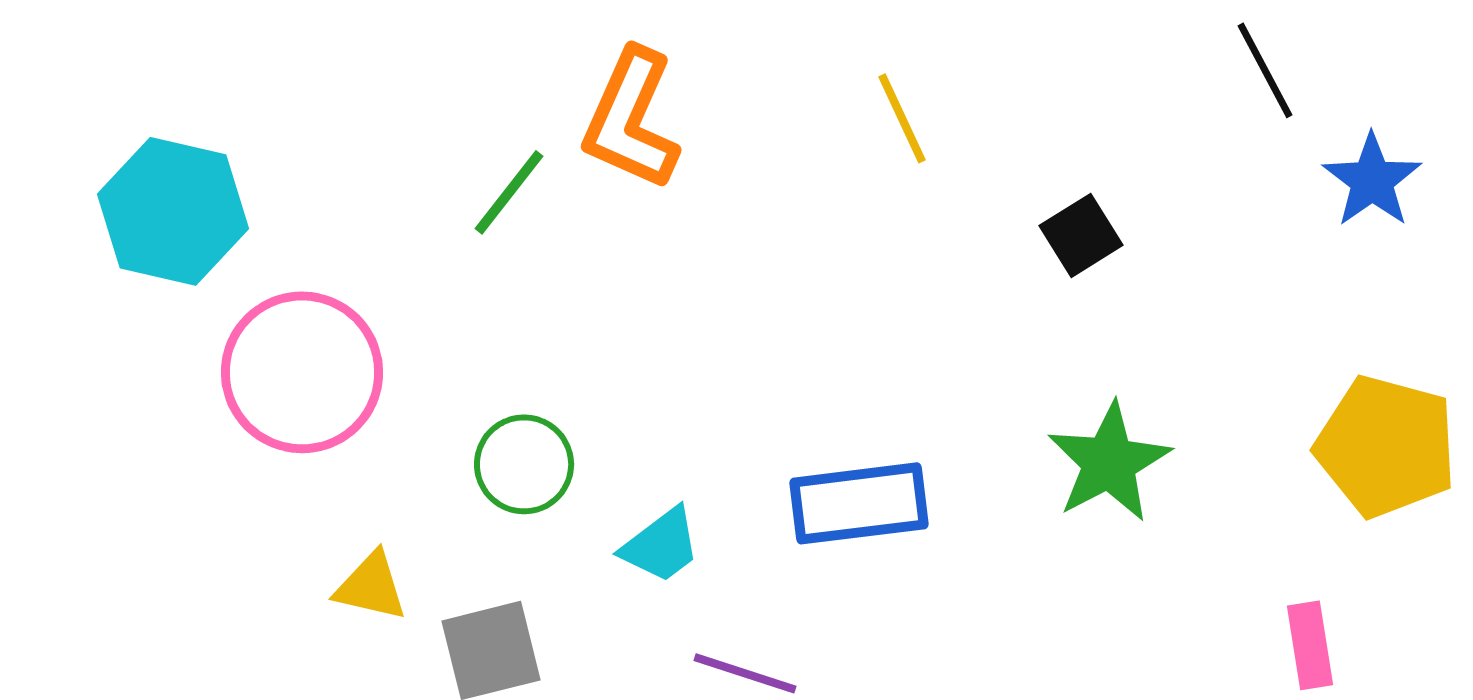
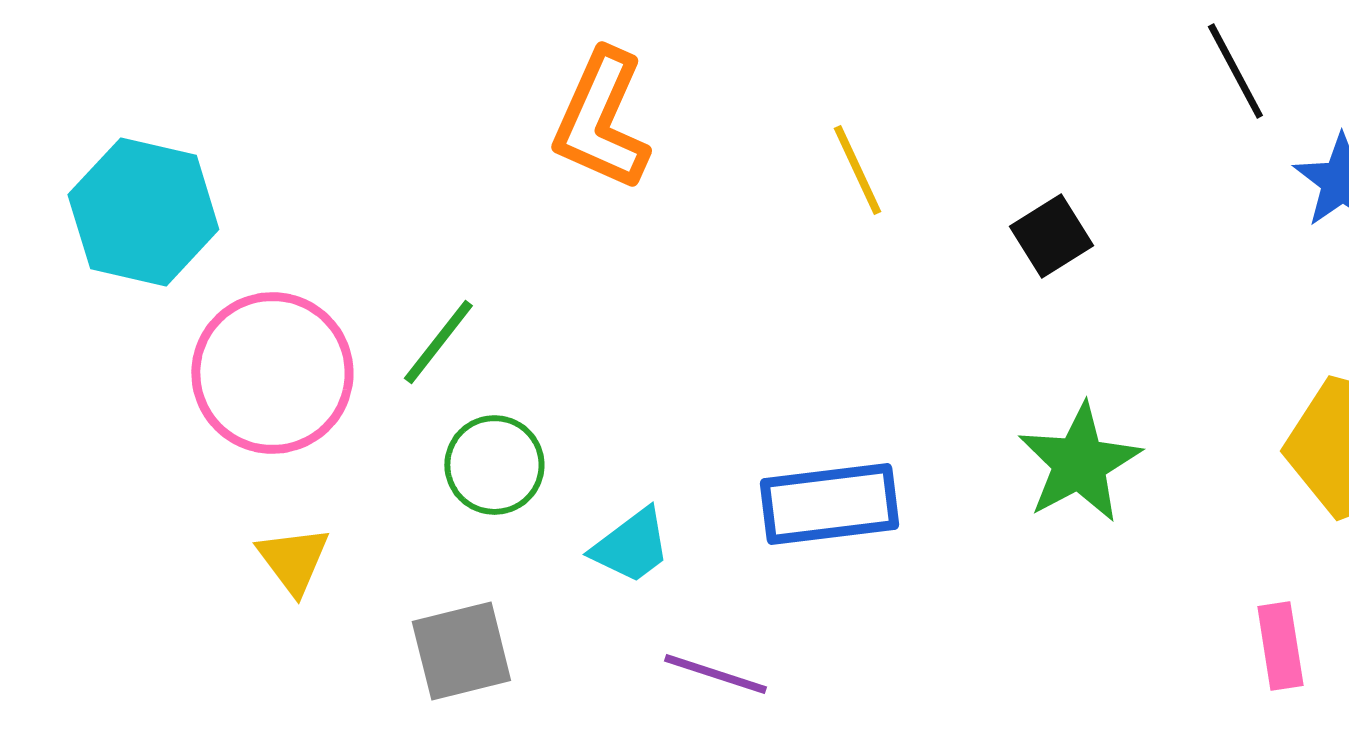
yellow line: (902, 118) -> (857, 170), moved
green line: (509, 192) -> (438, 342), moved
yellow triangle: (371, 586) -> (293, 560), moved, turned 40

